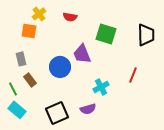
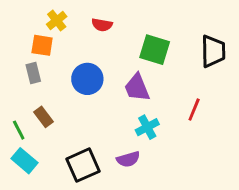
purple trapezoid: (82, 54) -> (137, 88), moved
gray rectangle: (21, 59) -> (33, 73), moved
blue circle: (60, 67) -> (87, 79), moved

